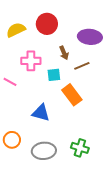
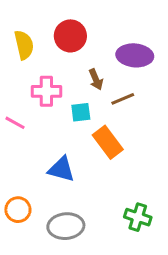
yellow semicircle: (16, 30) -> (24, 45), turned 102
green cross: (80, 148) -> (138, 217), moved

